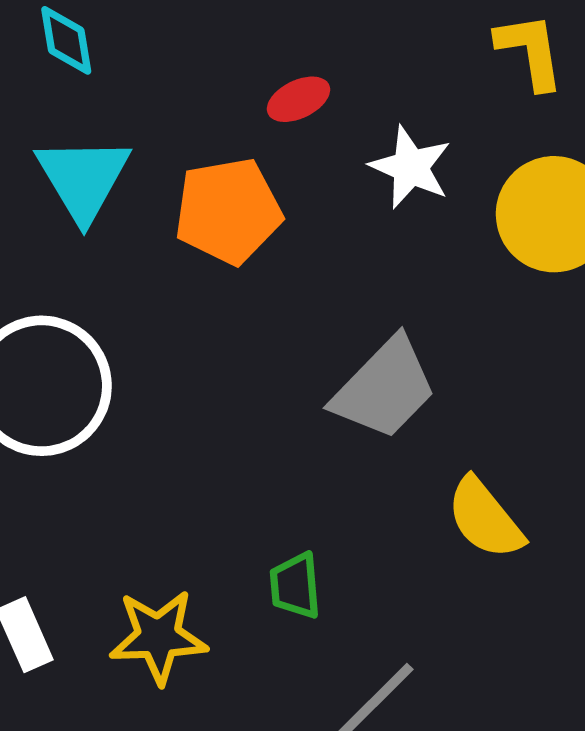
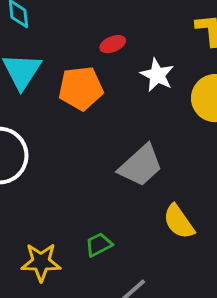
green trapezoid: (295, 586) -> (99, 245), turned 64

